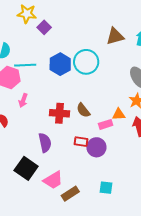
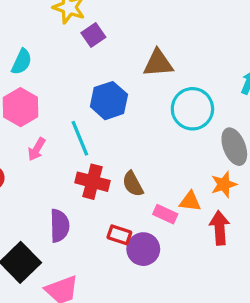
brown triangle: (115, 36) -> (158, 63), moved
cyan circle: (86, 62) -> (192, 109), moved
cyan line: (25, 65) -> (80, 138), moved, turned 60
pink rectangle: (106, 124) -> (165, 214), turned 32

